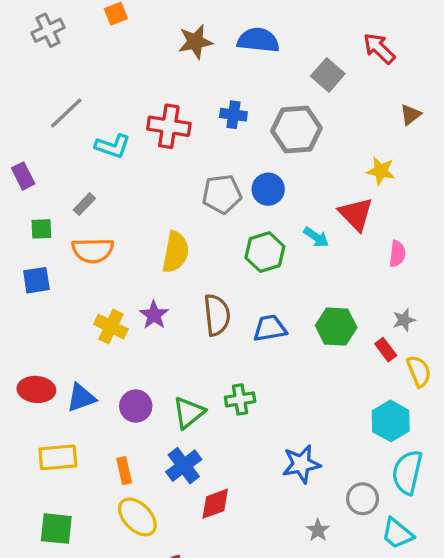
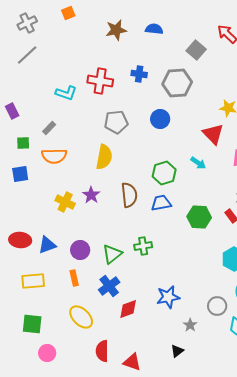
blue semicircle: (258, 40) -> (154, 29), size x0.7
gray line: (66, 113) -> (27, 55), moved
gray pentagon: (222, 194) -> (116, 122), moved
cyan arrow: (316, 237) -> (198, 163), moved
green hexagon: (265, 252) -> (164, 173), moved
green hexagon: (336, 327) -> (199, 217), moved
blue star: (301, 464) -> (168, 297), moved
orange rectangle: (124, 471) -> (74, 278), moved

